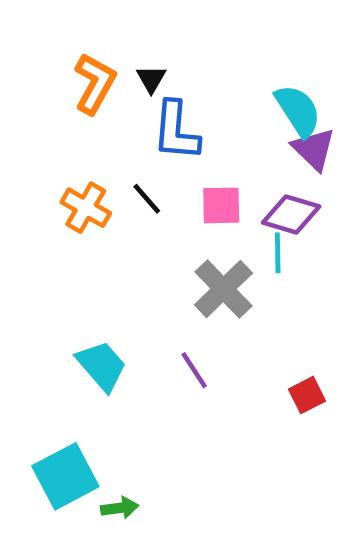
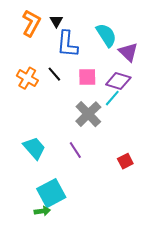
cyan semicircle: (298, 111) -> (106, 35), moved
cyan line: (278, 253) -> (112, 98), turned 42
cyan square: (65, 476) -> (51, 193), moved

